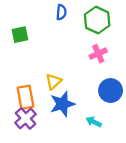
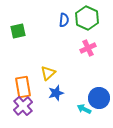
blue semicircle: (61, 12) -> (64, 20), moved
blue circle: (111, 91) -> (99, 98), moved
blue star: (62, 104) -> (56, 93), size x0.7

